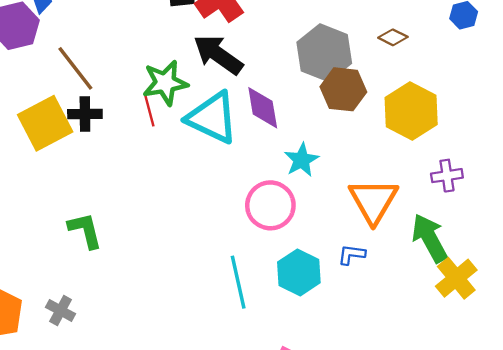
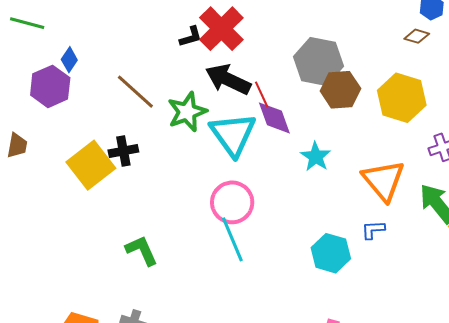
brown diamond: (393, 37) -> (417, 36), moved
brown line: (75, 68) -> (135, 92), moved
red line: (149, 111) -> (262, 94), moved
cyan triangle: (212, 118) -> (233, 134), turned 39
pink circle: (270, 205) -> (232, 202), moved
cyan line: (238, 282) -> (232, 239), moved

